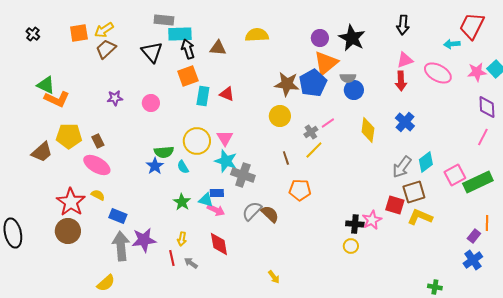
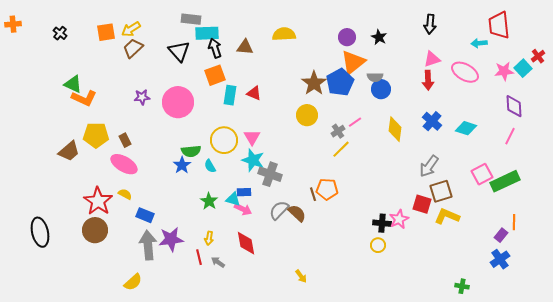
red trapezoid: (472, 26) -> (499, 25), turned -32
black star: (352, 38) -> (379, 37), size x0.6
brown star: (287, 84) -> (314, 83), turned 30
pink circle: (151, 103) -> (178, 102), size x1.8
brown line: (286, 158) -> (313, 194), moved
cyan diamond: (426, 162) -> (466, 128), moved, turned 55

